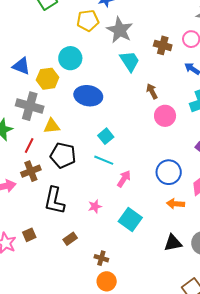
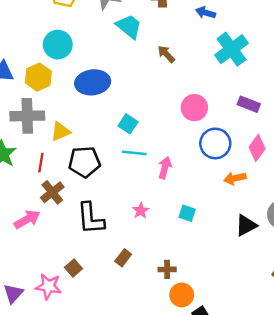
pink circle: (165, 116) -> (194, 108), moved
cyan square: (130, 219) -> (187, 213), size x0.6

